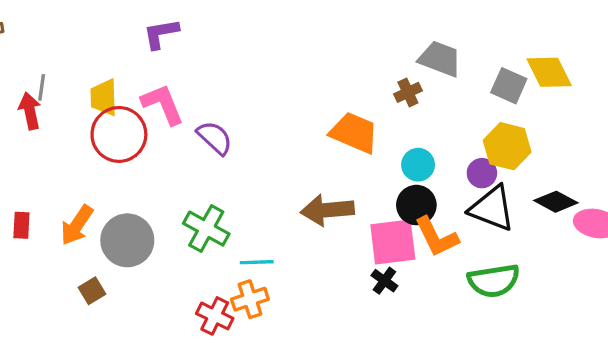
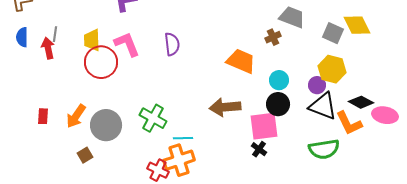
purple semicircle: (215, 138) -> (172, 44), moved, turned 40
orange L-shape: (437, 237) -> (349, 123), moved
orange cross: (250, 299) -> (179, 160), size x1.4

